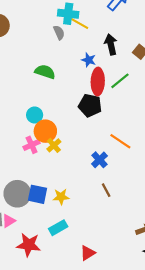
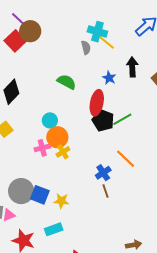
red ellipse: (98, 81) -> (97, 103), moved
green line: (120, 81) -> (122, 119), moved
brown line: (106, 190) -> (105, 191), moved

